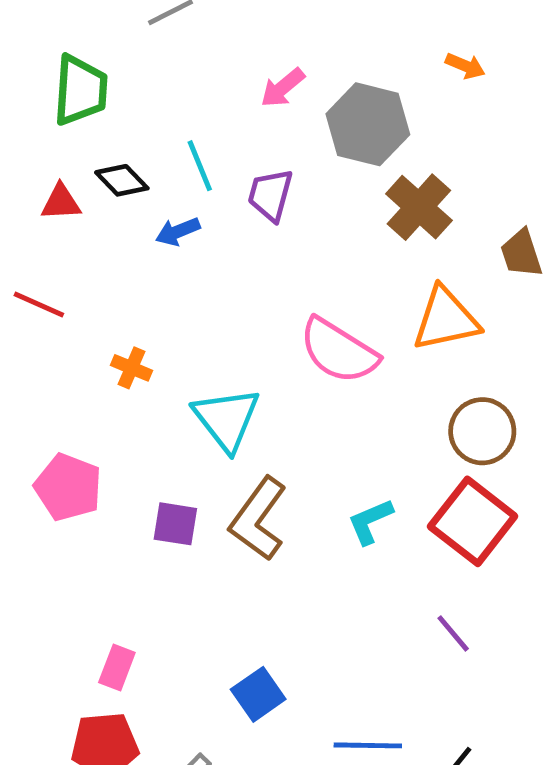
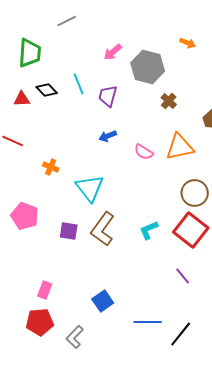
brown cross: (419, 207) -> (169, 101), size x0.6
blue arrow: (178, 231) -> (108, 136), moved
pink semicircle: (339, 351) -> (144, 152), moved, size x0.6

